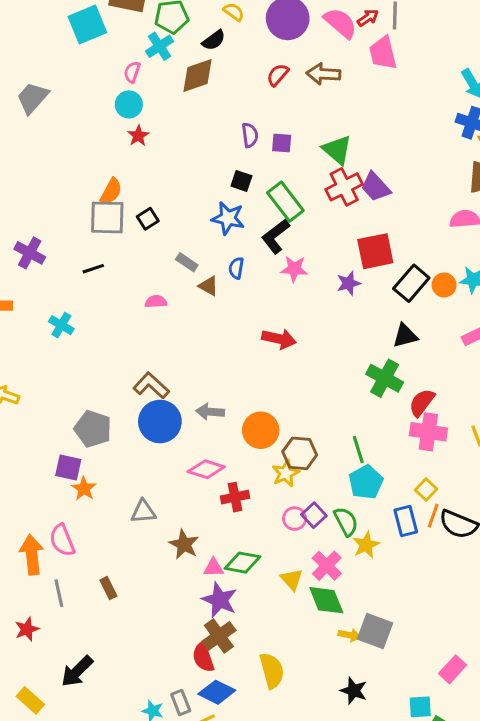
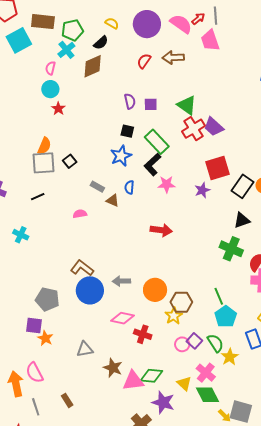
blue star: (228, 218) -> (121, 156), turned -30
red cross: (235, 497) -> (143, 334), turned 36
pink triangle: (213, 568) -> (133, 381), size x1.6
purple star: (220, 600) -> (163, 402), moved
yellow arrow: (349, 635) -> (225, 416), turned 40

